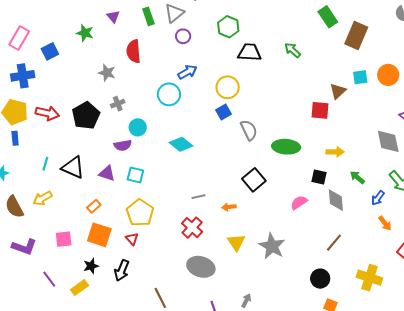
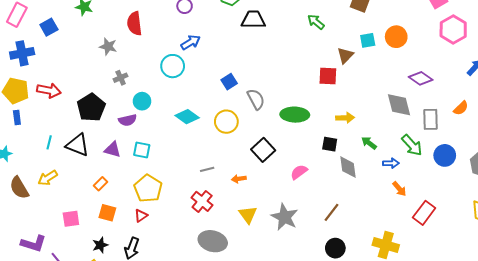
green arrow: (293, 50) -> (316, 22), moved
yellow circle: (228, 87) -> (226, 122), moved
black pentagon: (86, 116) -> (91, 107), moved
blue arrow: (378, 198) -> (391, 163), turned -126
pink semicircle: (299, 203) -> (299, 172), moved
orange square: (99, 235) -> (107, 213), size x0.7
red triangle: (132, 239) -> (141, 216), turned 40
brown line: (334, 243) -> (332, 212), moved
purple L-shape: (24, 247) -> (33, 244), moved

